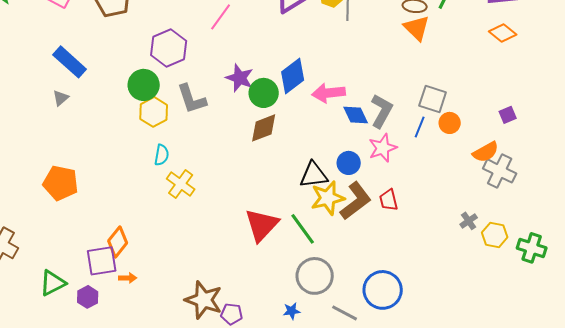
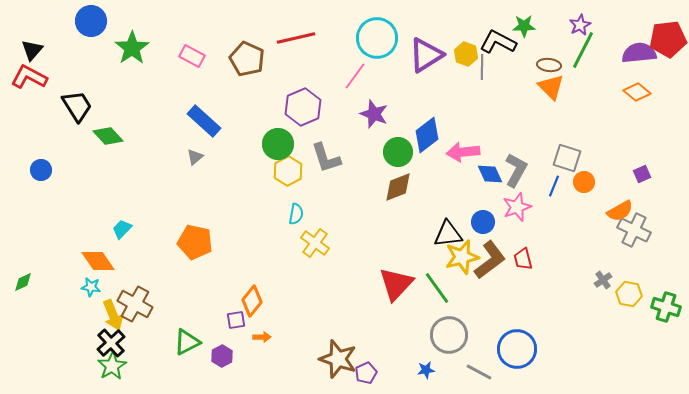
purple star: (240, 78) -> (374, 114), moved
purple square: (102, 261) -> (236, 320), size x0.6
purple pentagon: (232, 314) -> (366, 373), turned -30

